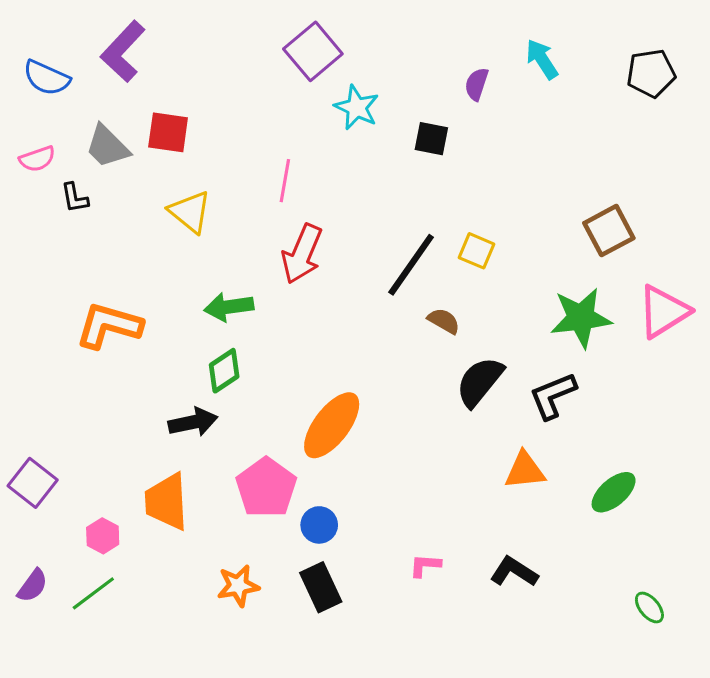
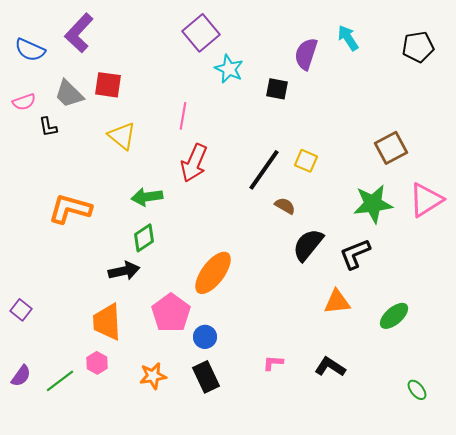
purple semicircle: (477, 84) -> (306, 54), size x1.5
purple square: (33, 483) -> (21, 310), size x0.7
pink hexagon: (103, 536) -> (97, 363), moved

